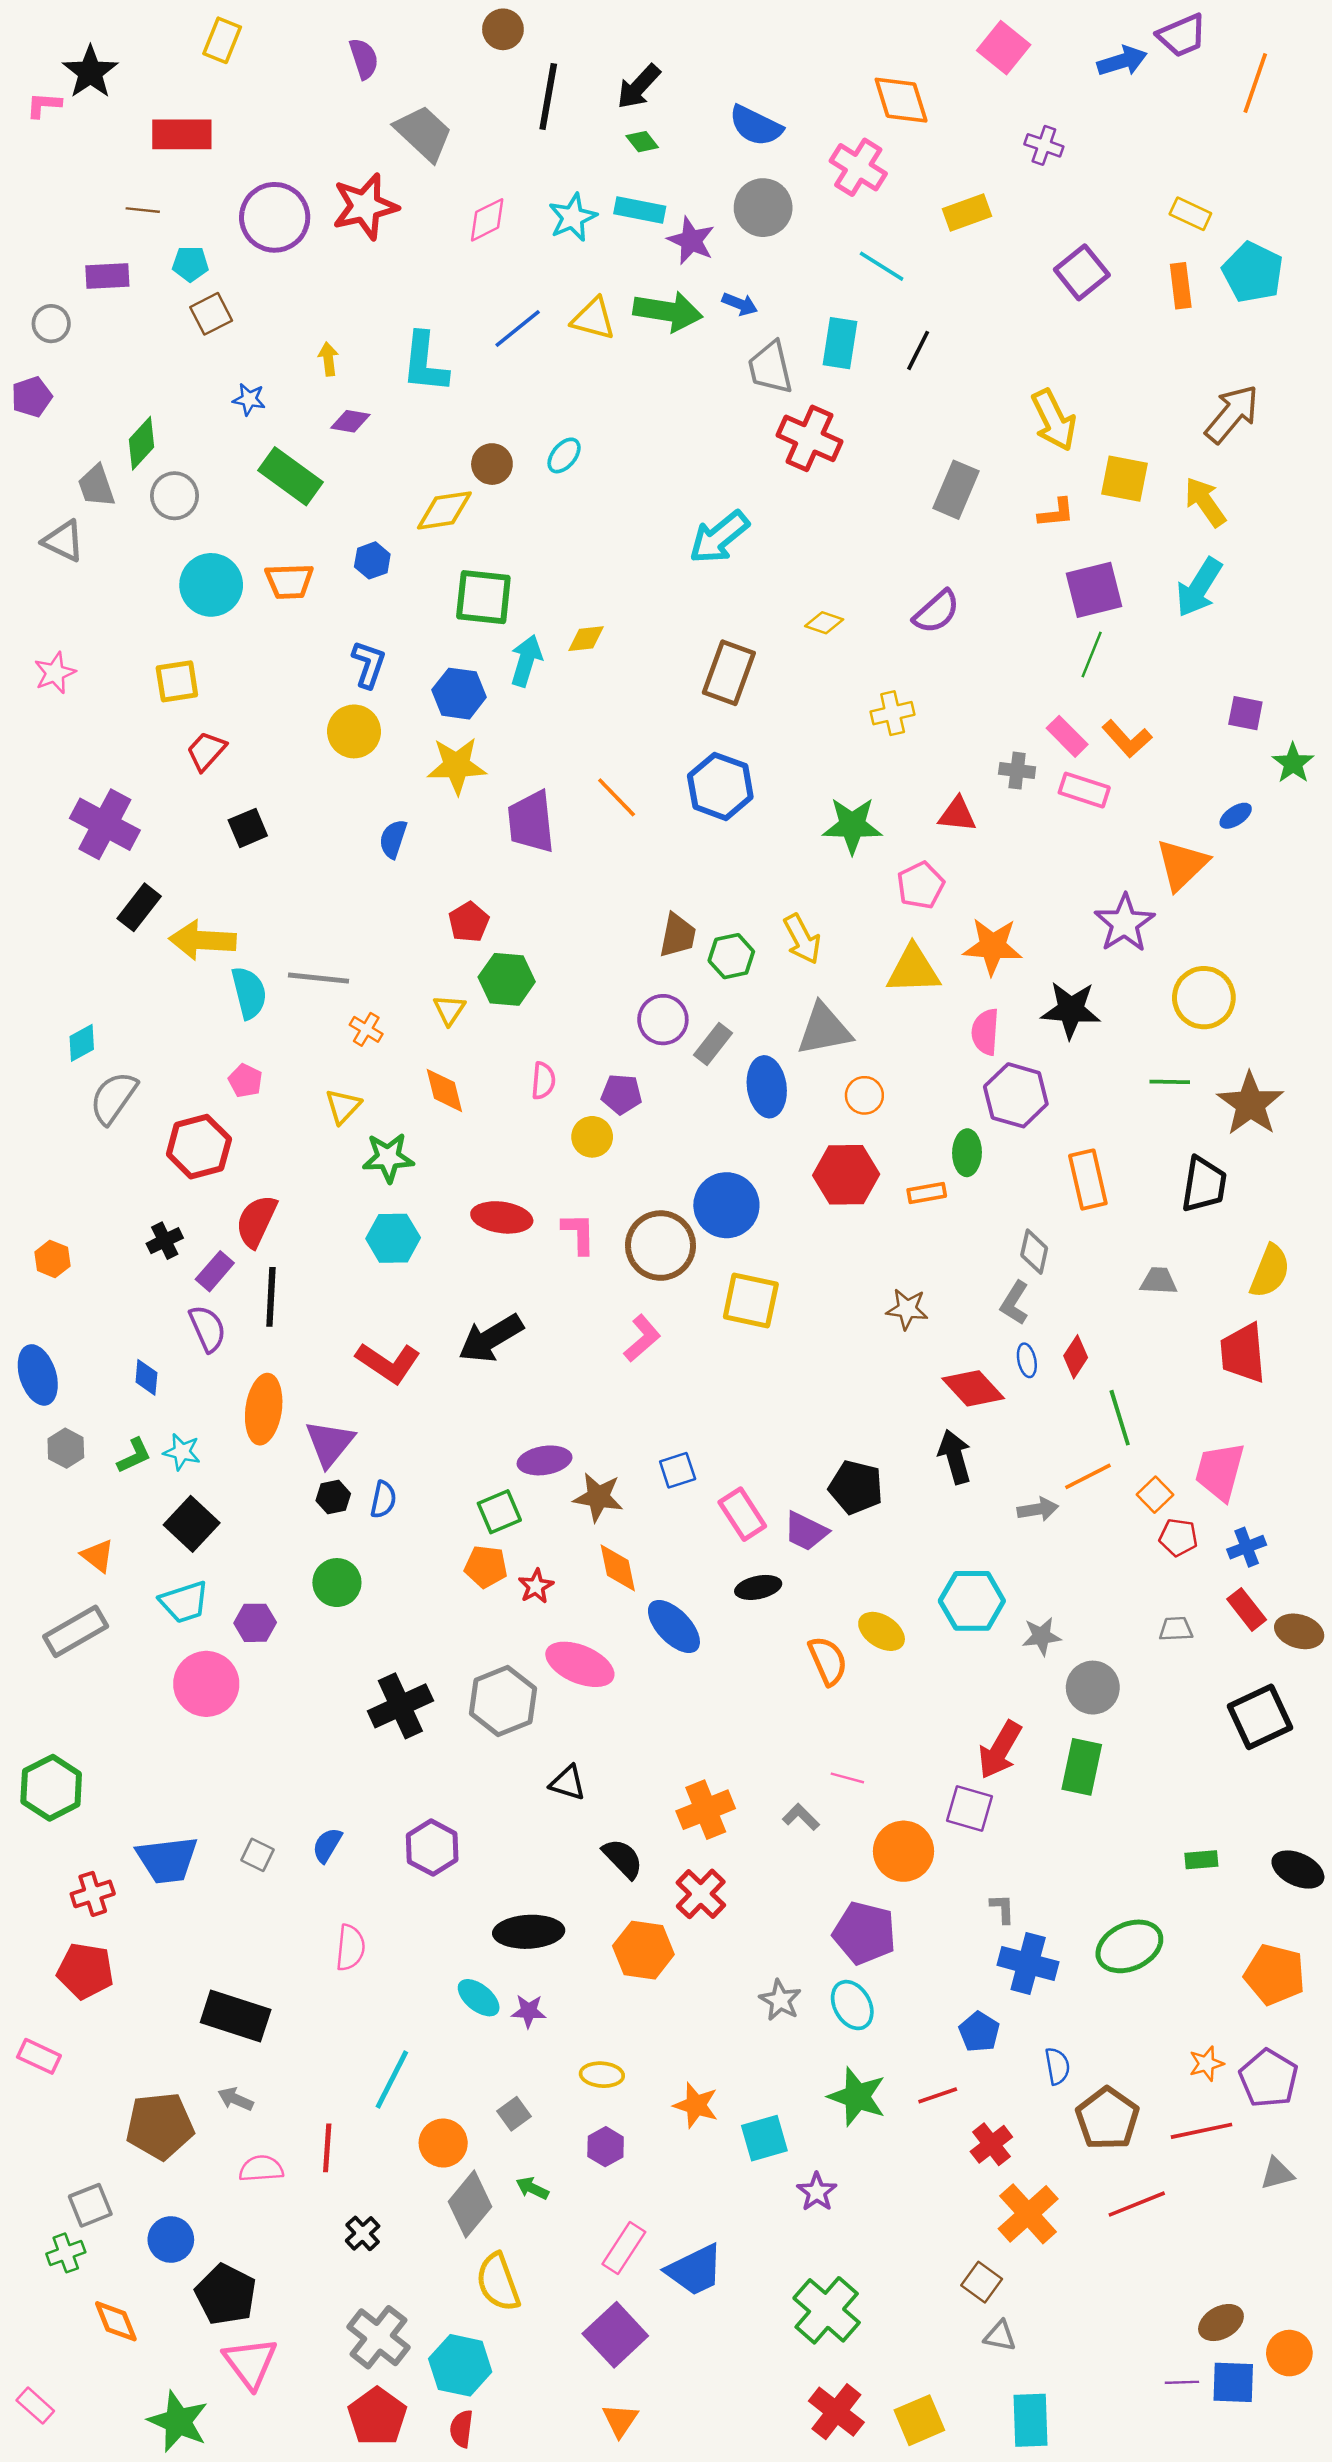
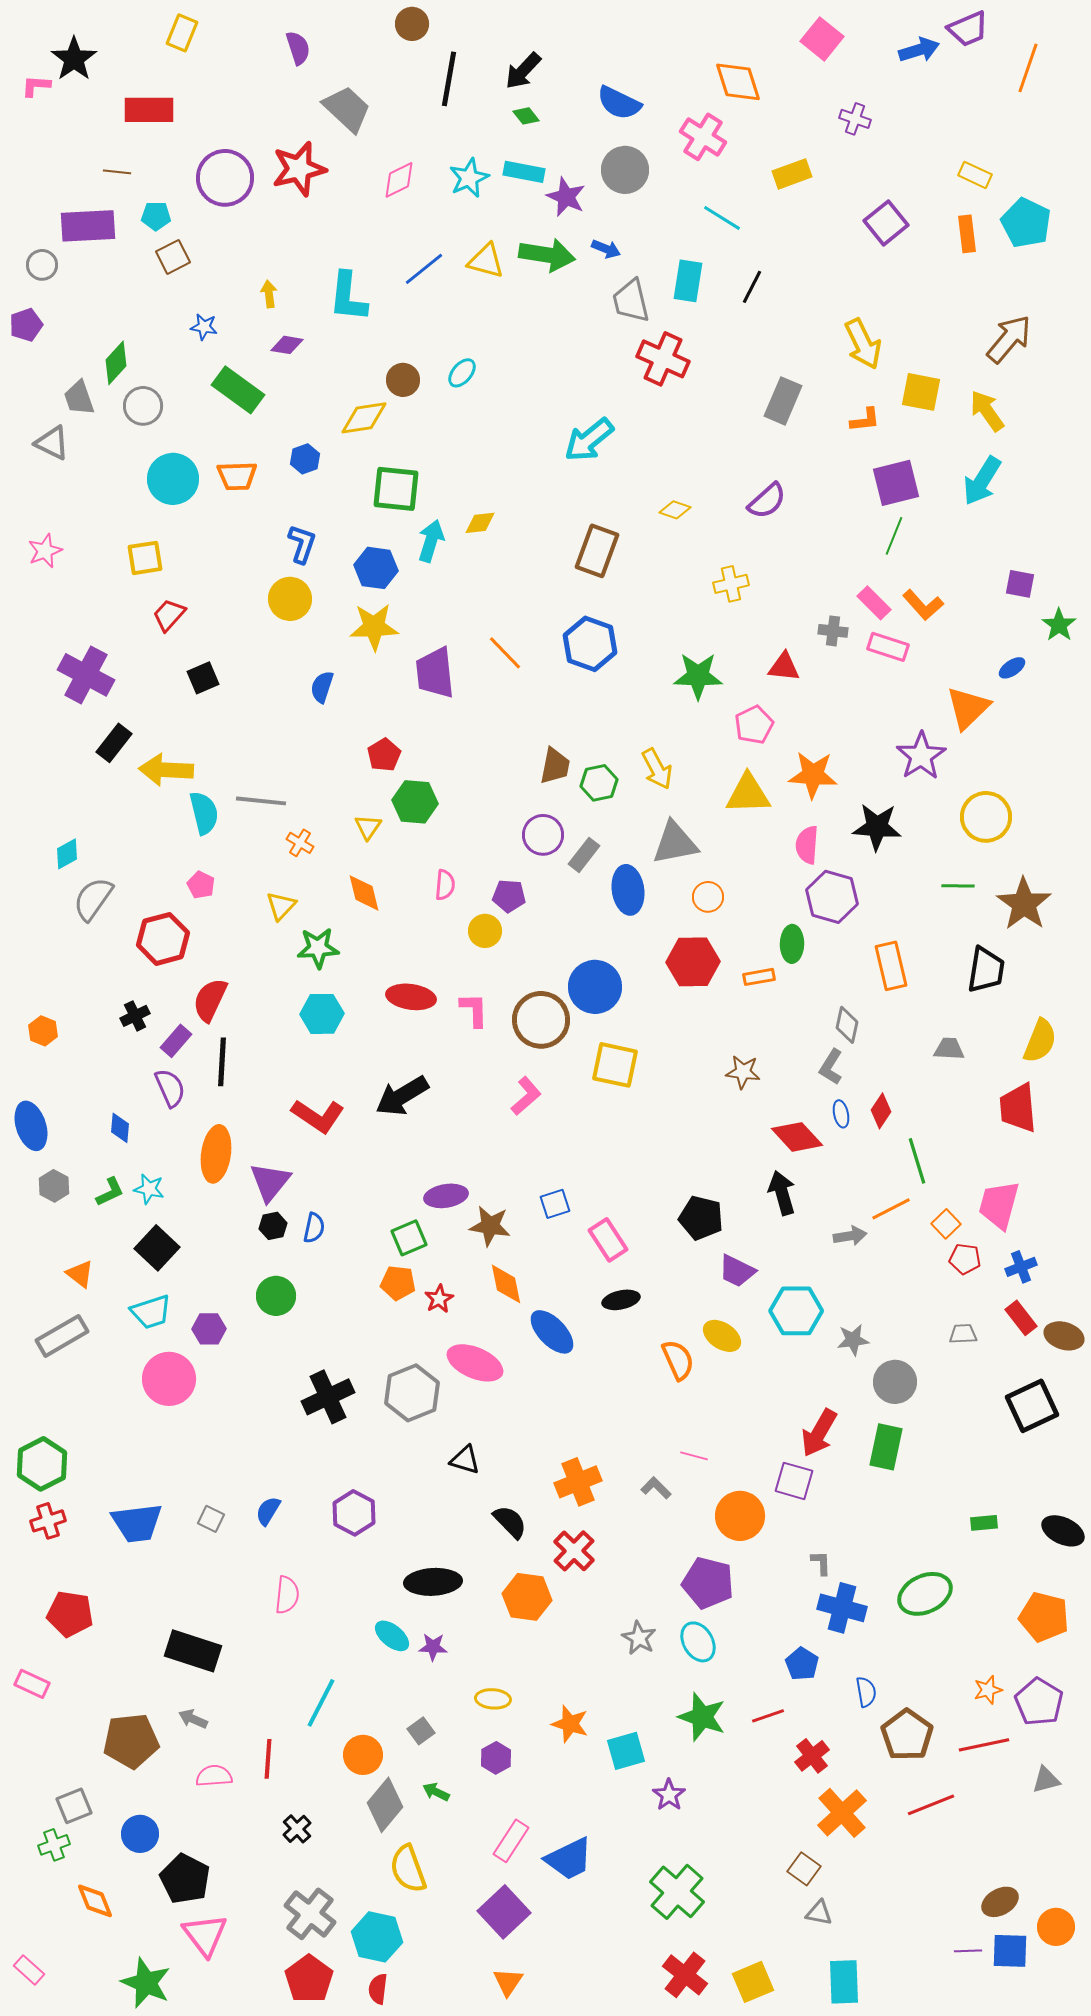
purple rectangle: (107, 276) -> (88, 226), size x1.5
purple trapezoid: (806, 1531) -> (737, 1271), moved
red cross: (93, 1894) -> (48, 1521), moved

